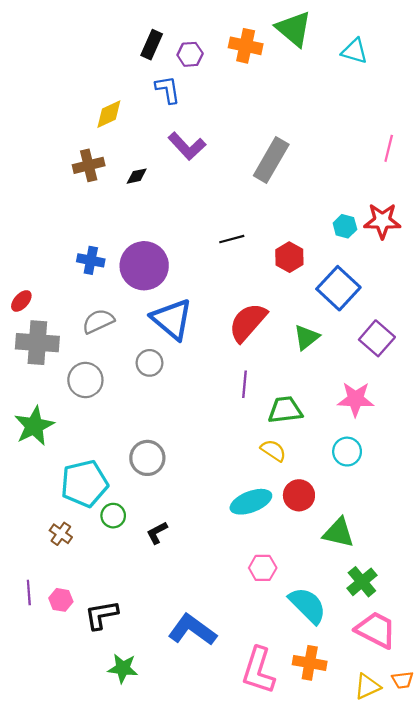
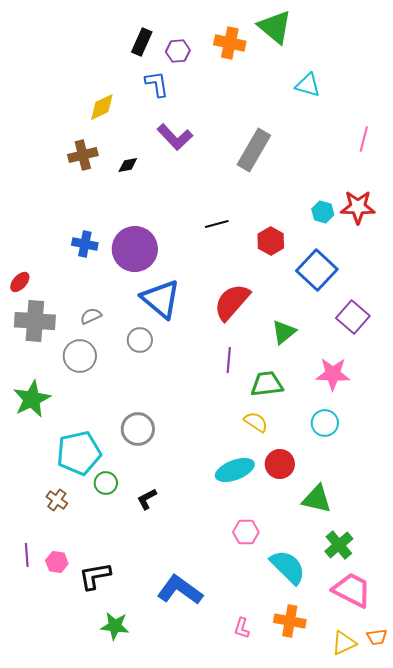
cyan triangle: (355, 51) -> (308, 85), moved
gray semicircle: (98, 321) -> (91, 316), moved, size x0.7
green triangle: (306, 337) -> (284, 332), moved
pink L-shape: (258, 670) -> (242, 628), size x0.5

